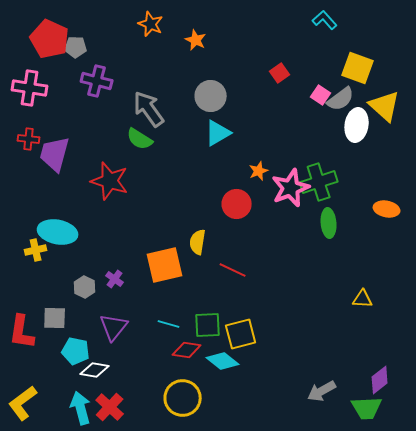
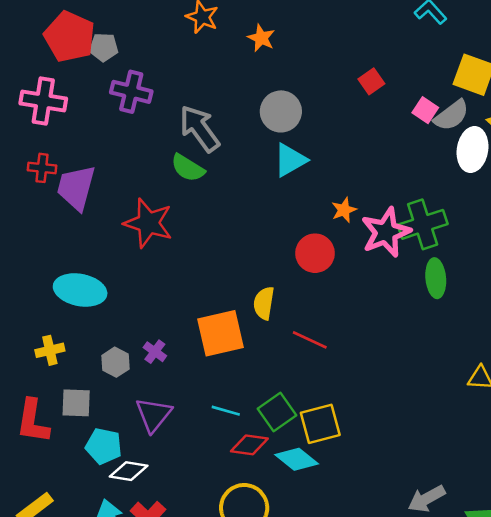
yellow cross: (36, 250) -> (50, 350), moved
green square: (208, 325) -> (277, 412), turned -32

